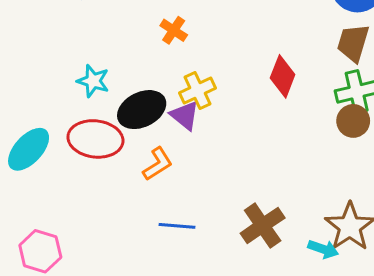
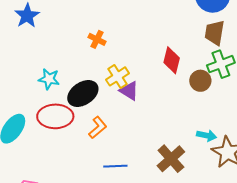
purple triangle: (185, 115) -> (129, 91), moved
brown circle: (353, 121) -> (200, 81), moved
cyan arrow: (323, 249) -> (207, 135), moved

